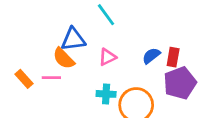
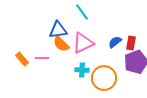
pink triangle: (107, 57) -> (83, 43), size x1.6
orange semicircle: (64, 58) -> (61, 44), moved

